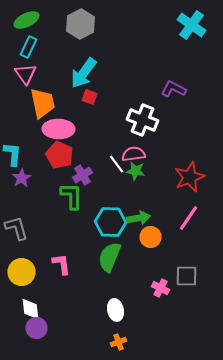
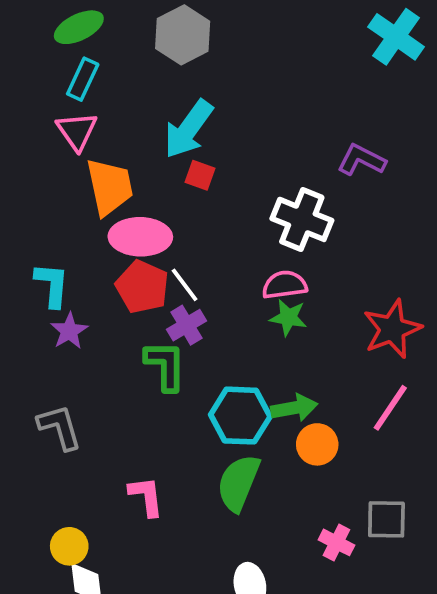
white line: (116, 164) -> (185, 285), moved
yellow circle: (22, 272) -> (69, 546), moved, size x0.7

